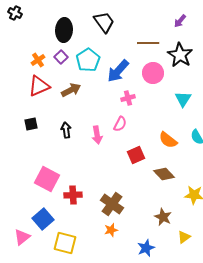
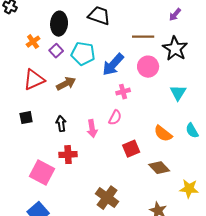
black trapezoid: (104, 22) -> (99, 16), turned -35
orange cross: (38, 60) -> (33, 42), moved
cyan pentagon: (88, 60) -> (83, 54), turned -30
red cross: (73, 195) -> (68, 155), moved

